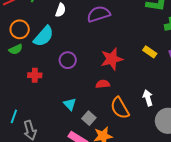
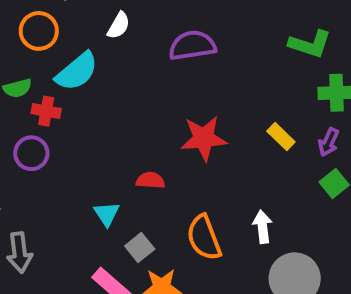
orange circle: (20, 29) -> (39, 31), moved
purple circle: (68, 60) -> (31, 153), moved
red cross: (35, 75) -> (46, 111), moved
red semicircle: (103, 84) -> (150, 180), moved

